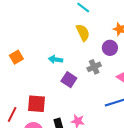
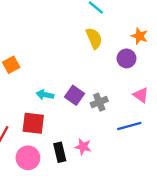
cyan arrow: (56, 59) -> (45, 95), moved
gray cross: (94, 67) -> (99, 102), moved

